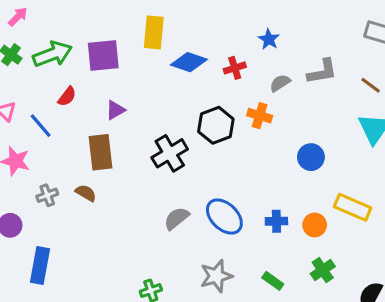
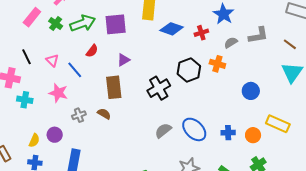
blue star: (269, 39) -> (224, 14), size x1.5

